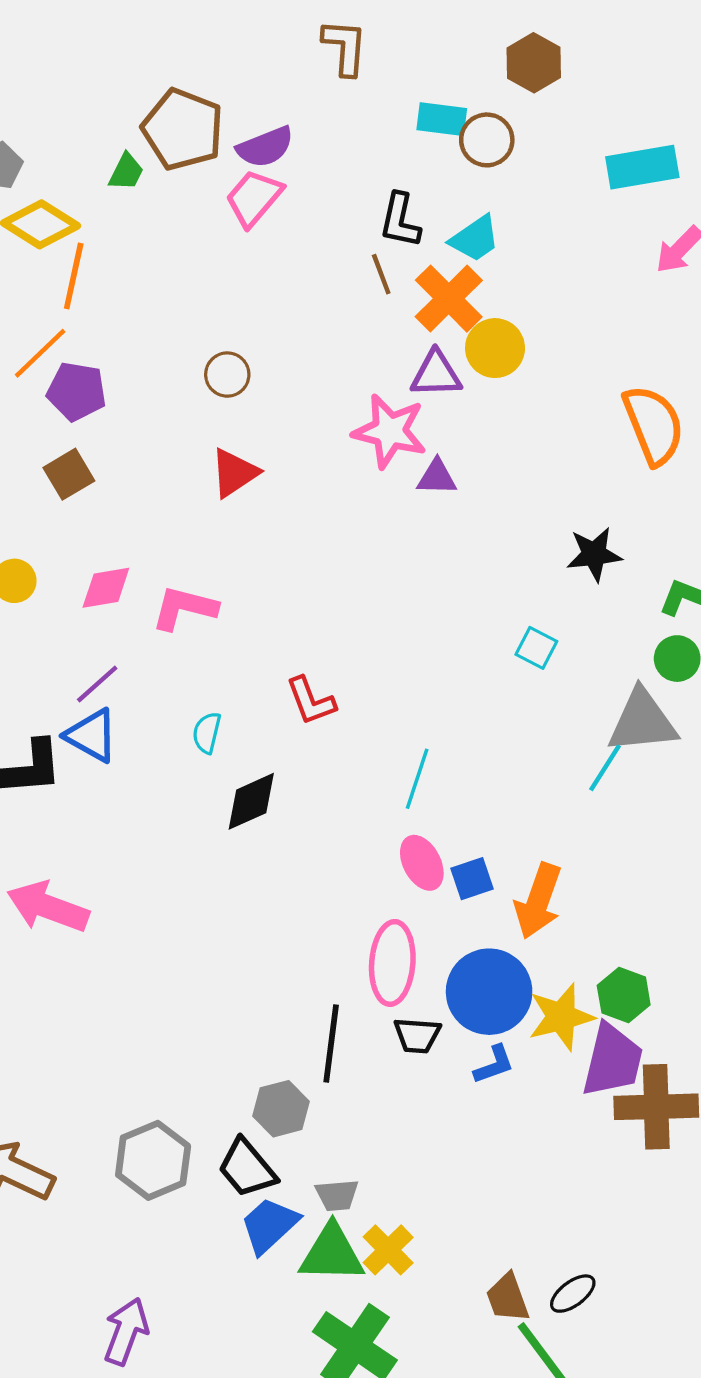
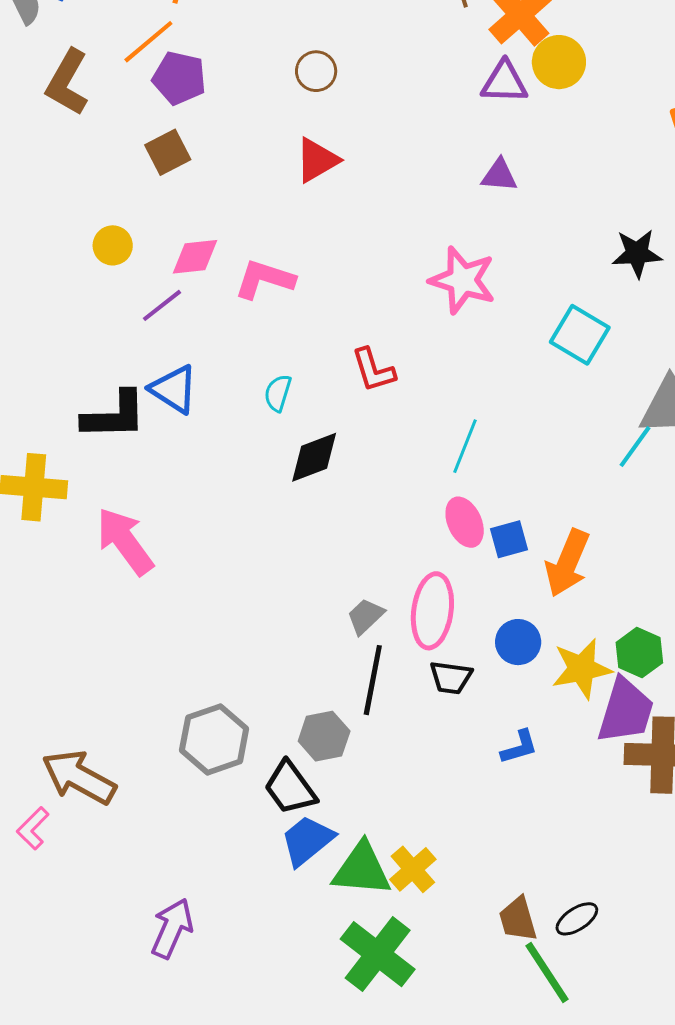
pink star: (390, 431) -> (463, 280), moved
cyan square: (536, 648) -> (580, 335), size x1.5
purple line: (97, 684) -> (162, 305), moved
pink arrow: (48, 907) -> (125, 541), turned 30
blue circle: (489, 992) -> (518, 642), size x0.6
blue L-shape: (494, 1065) -> (519, 747), moved
gray hexagon: (153, 1160) -> (214, 739), moved
gray trapezoid: (337, 1195) -> (366, 616), moved, turned 138

